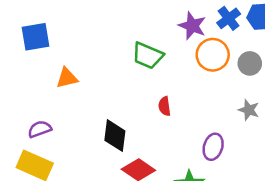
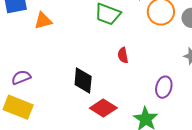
orange triangle: (67, 78) -> (43, 21), moved

